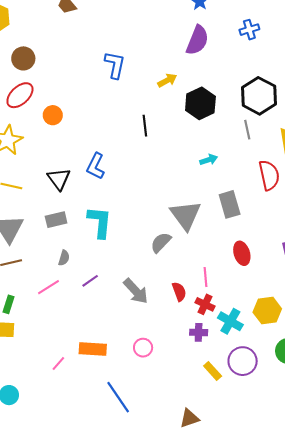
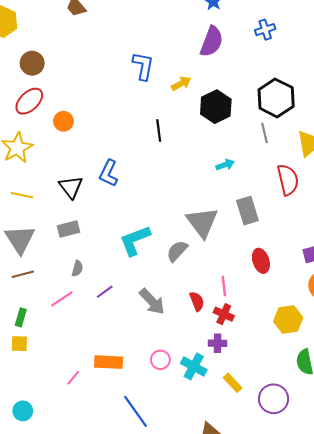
blue L-shape: (115, 65) -> (143, 66), moved
cyan L-shape: (100, 222) -> (135, 240), moved, turned -116
cyan cross: (230, 321) -> (194, 366), moved
purple circle: (243, 361) -> (274, 399), moved

